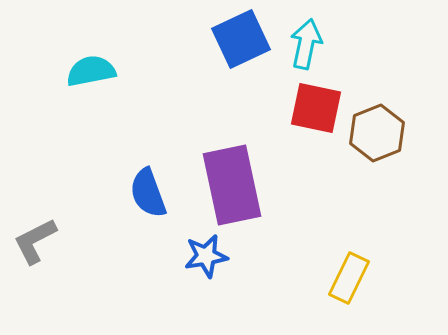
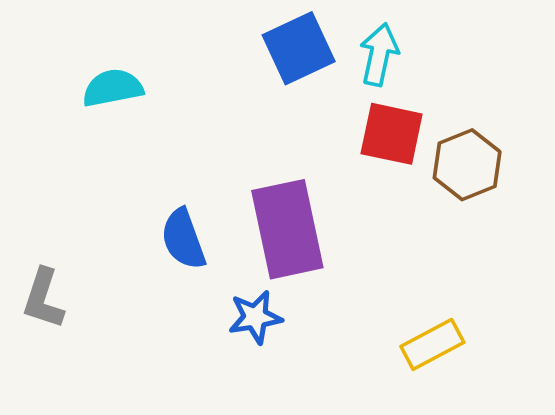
gray L-shape: (35, 241) -> (43, 299), turned -45
yellow rectangle: (349, 278) -> (432, 344), turned 36

